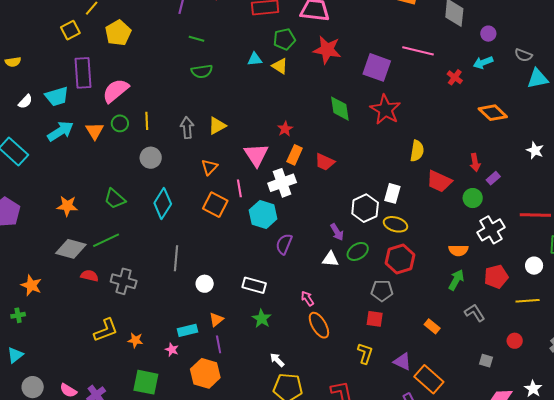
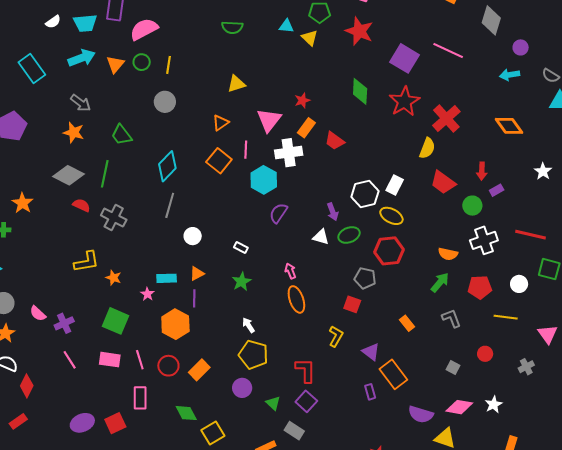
red cross: (455, 77) -> (446, 118), moved, size x1.8
gray arrow: (187, 128) -> (81, 103), moved, turned 120
cyan diamond: (163, 204) -> (167, 166), moved
green line: (106, 240) -> (105, 174), turned -64
white rectangle: (254, 285) -> (241, 247), size x0.6

